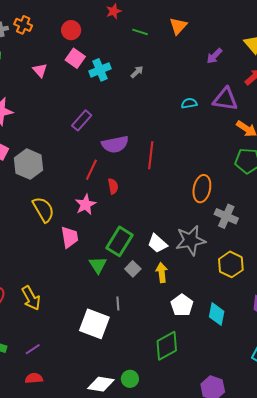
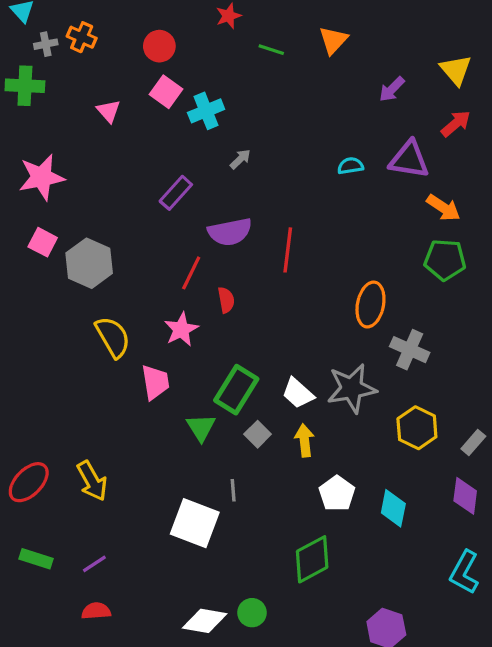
gray arrow: (137, 72) -> (240, 159), moved

